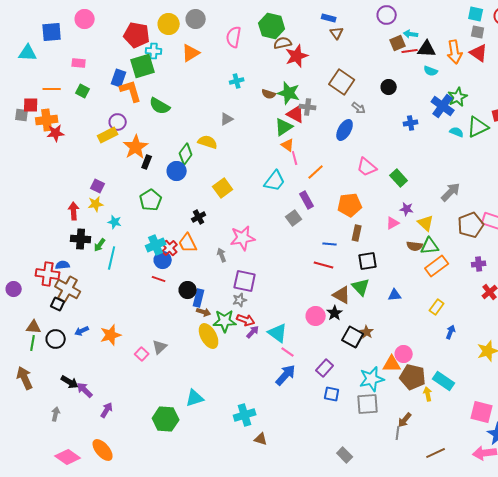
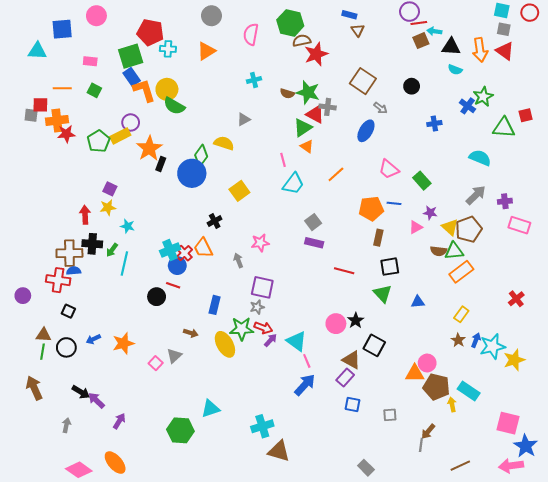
yellow circle: (169, 24) -> (167, 89), moved
red line: (410, 51) -> (419, 23), moved
green square: (143, 66) -> (131, 56), moved
blue rectangle: (119, 78) -> (132, 77), turned -54
blue cross: (443, 106) -> (468, 106), size x0.7
green triangle: (478, 127) -> (504, 128), turned 30
cyan semicircle: (457, 132) -> (480, 158), moved, size x1.5
pink line: (295, 158) -> (283, 160), moved
blue circle: (177, 171) -> (192, 173), size x1.4
green pentagon: (151, 200) -> (98, 141), moved
purple rectangle: (307, 200) -> (314, 243), moved, turned -48
brown pentagon: (471, 225) -> (469, 229), moved
pink star: (243, 238) -> (260, 243), size x0.7
blue line: (330, 244) -> (394, 203), moved
purple cross: (479, 264) -> (505, 201), moved
brown cross: (68, 289) -> (69, 253), moved, turned -30
black circle: (188, 290) -> (157, 297), moved
brown triangle: (342, 295) -> (351, 360), moved
brown arrow: (204, 312) -> (191, 333), moved
brown star: (367, 332) -> (458, 340), moved
pink line: (288, 352) -> (307, 361), turned 32
cyan star: (372, 379) -> (492, 346), moved
gray square: (368, 404) -> (390, 415), size x0.6
brown triangle: (261, 439) -> (279, 451), size x1.6

